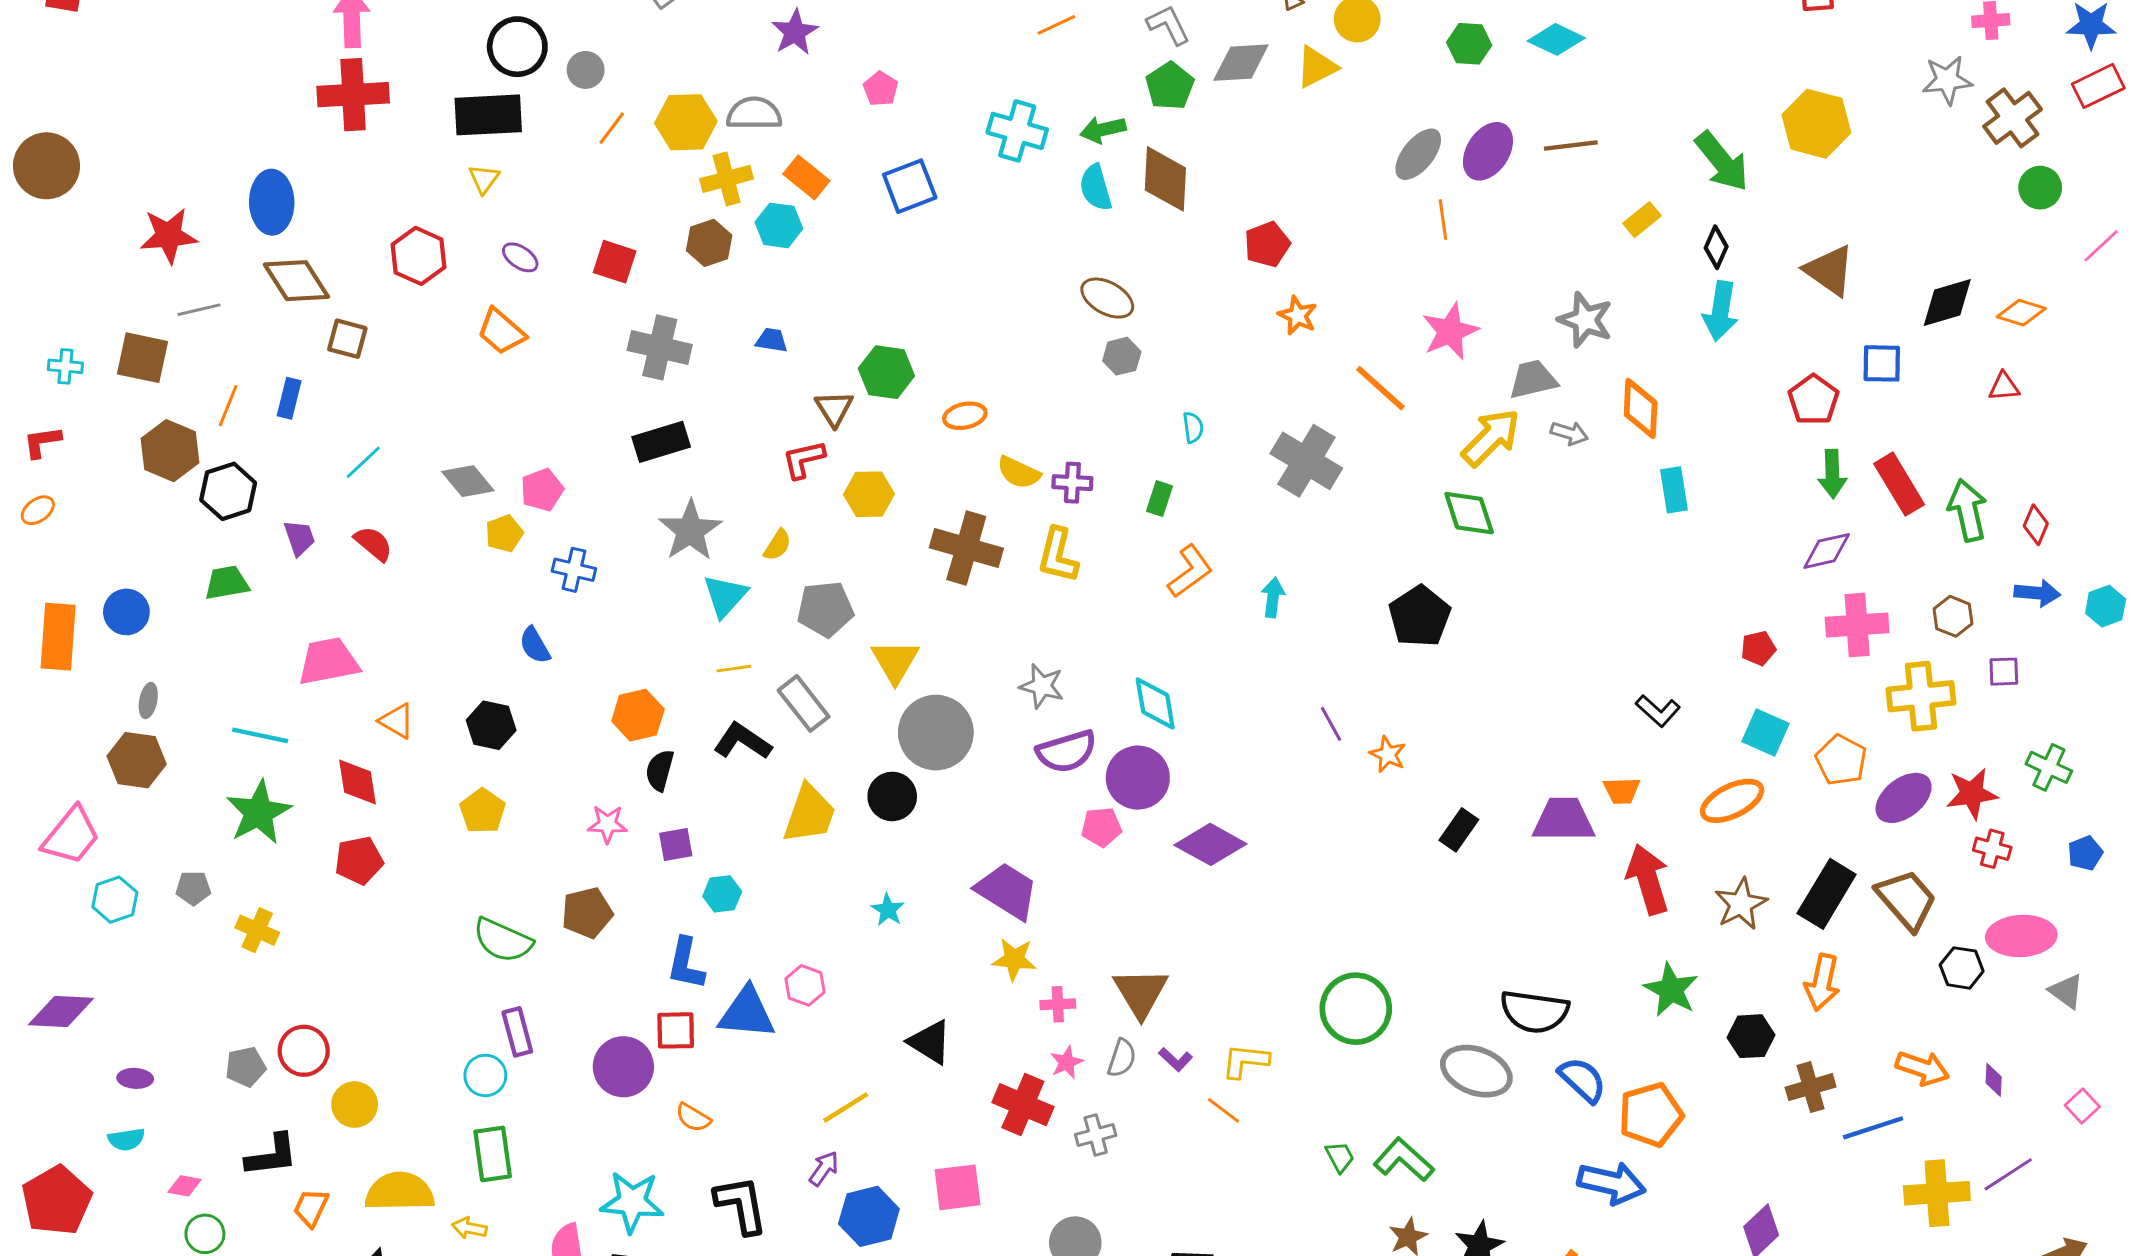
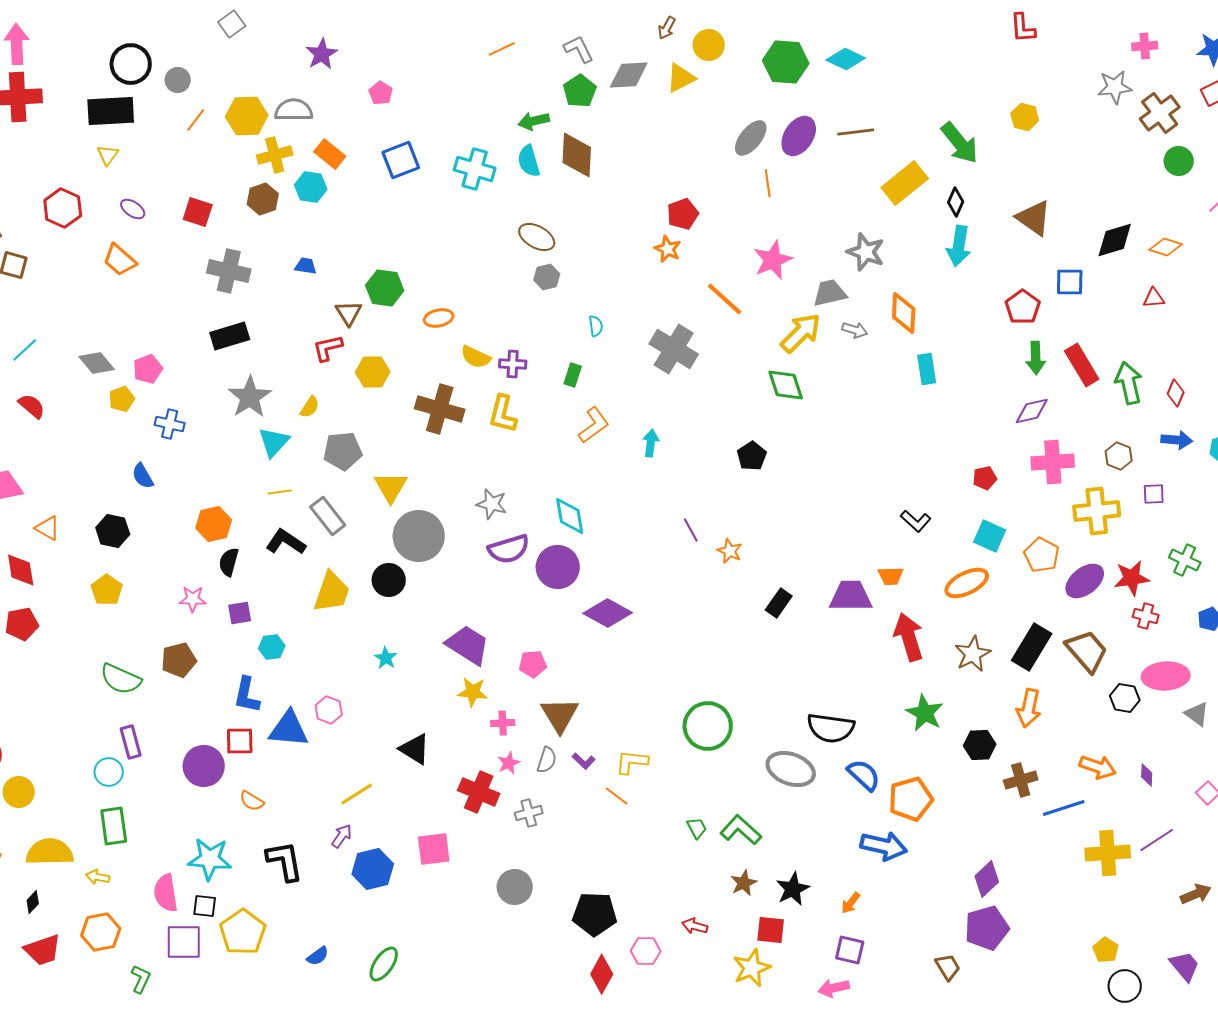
green hexagon: (1469, 44) -> (786, 62), size x1.5
yellow hexagon: (1816, 124) -> (1025, 117), size x0.6
cyan cross: (1017, 131) -> (475, 169), moved
yellow rectangle: (1642, 220) -> (905, 183), size x1.8
red pentagon: (1267, 244) -> (683, 214), moved
black pentagon: (1420, 616) -> (752, 456), size x0.7
pink pentagon: (1101, 827) -> (533, 664), moved

